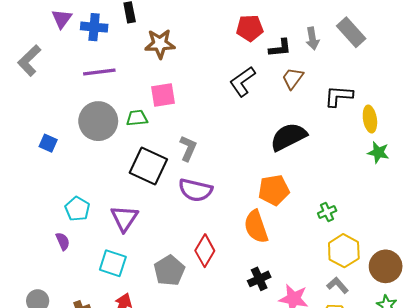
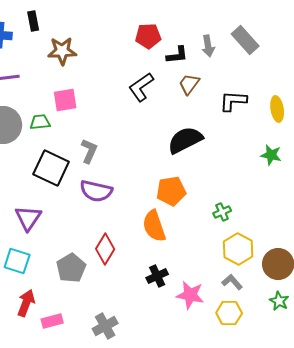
yellow ellipse: (370, 119) -> (277, 109), moved

